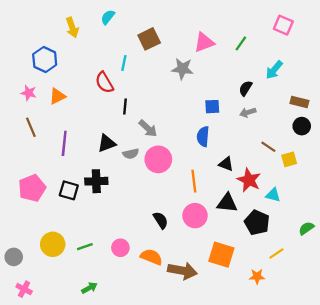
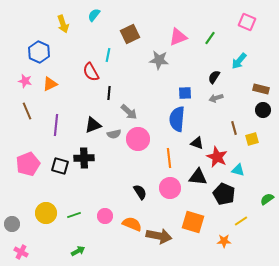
blue semicircle: (203, 136) -> (177, 119), size x1.4
brown line: (268, 147) -> (234, 128), turned 40

